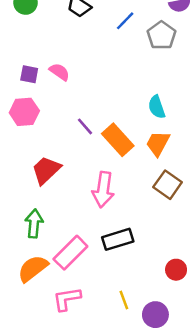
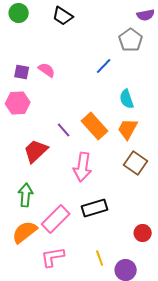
blue line: (125, 21) -> (104, 66), moved
purple line: (85, 126) -> (64, 130), moved

